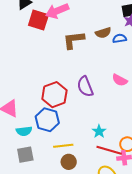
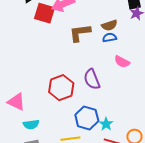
blue semicircle: (119, 38) -> (110, 37), moved
pink semicircle: (120, 80) -> (122, 62), moved
blue hexagon: (47, 120) -> (87, 118), moved

